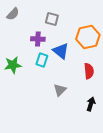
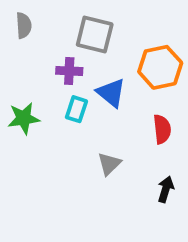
gray semicircle: (13, 14) -> (24, 25), turned -48
gray square: (52, 19) -> (95, 35), size x1.5

